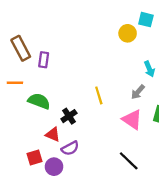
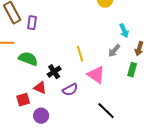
pink triangle: (132, 120) -> (96, 75), moved
purple semicircle: (70, 148) -> (70, 90), moved
red square: (34, 157) -> (23, 100), moved

